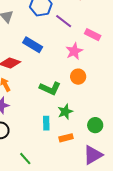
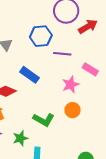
purple line: (64, 21) -> (62, 54), turned -36
green star: (65, 112) -> (20, 138), moved

